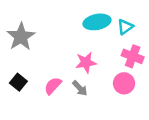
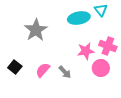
cyan triangle: (125, 27) -> (101, 10), moved, turned -32
gray star: (21, 37) -> (36, 30), moved
pink star: (86, 62) -> (86, 51), moved

